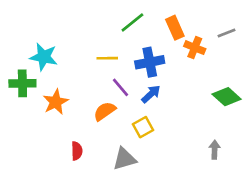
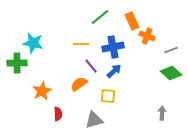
gray line: (227, 33) -> (171, 50), moved
orange star: (56, 102) -> (42, 91), moved
yellow square: (143, 127) -> (108, 96), turned 35

